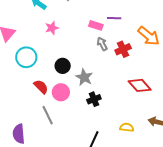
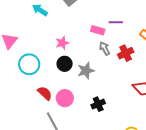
pink star: (52, 28) -> (62, 43), moved
black circle: (63, 66) -> (65, 64), moved
gray star: (84, 77) -> (86, 71), moved, turned 30

